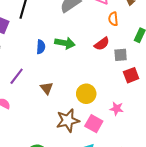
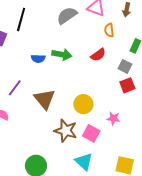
blue semicircle: (41, 47) -> (38, 59), turned 88
gray square: (121, 55) -> (125, 66), moved, turned 32
brown triangle: (47, 88) -> (44, 99), size x1.6
brown star: (68, 120) -> (66, 131), turned 30

